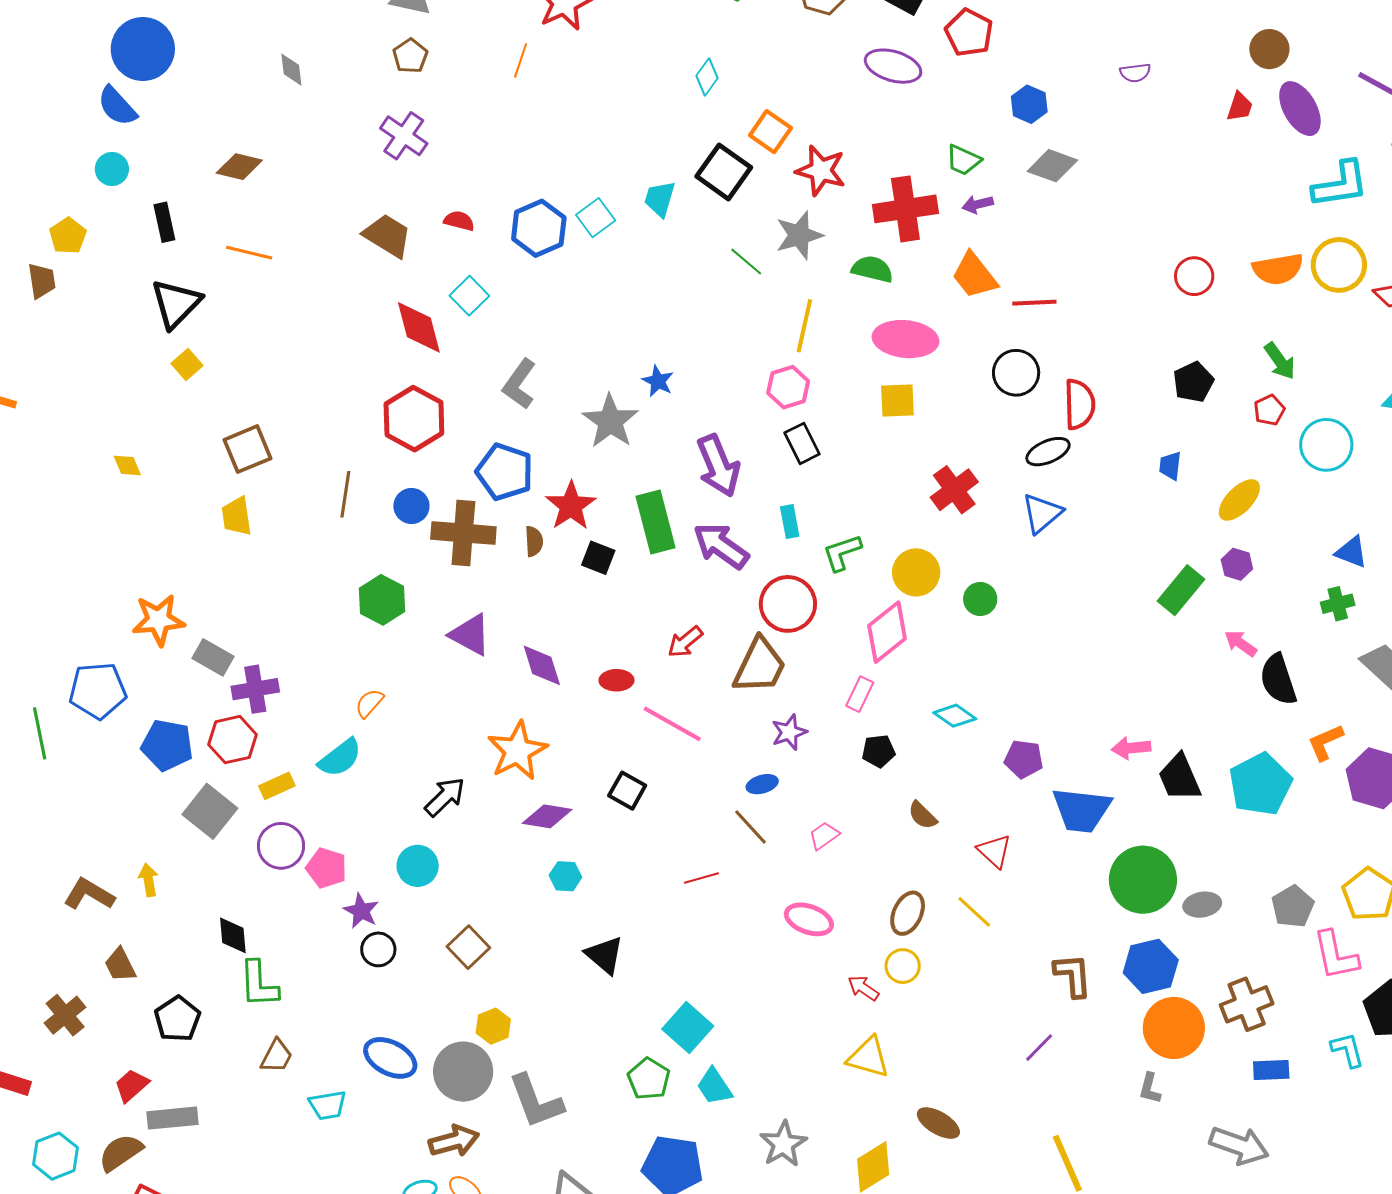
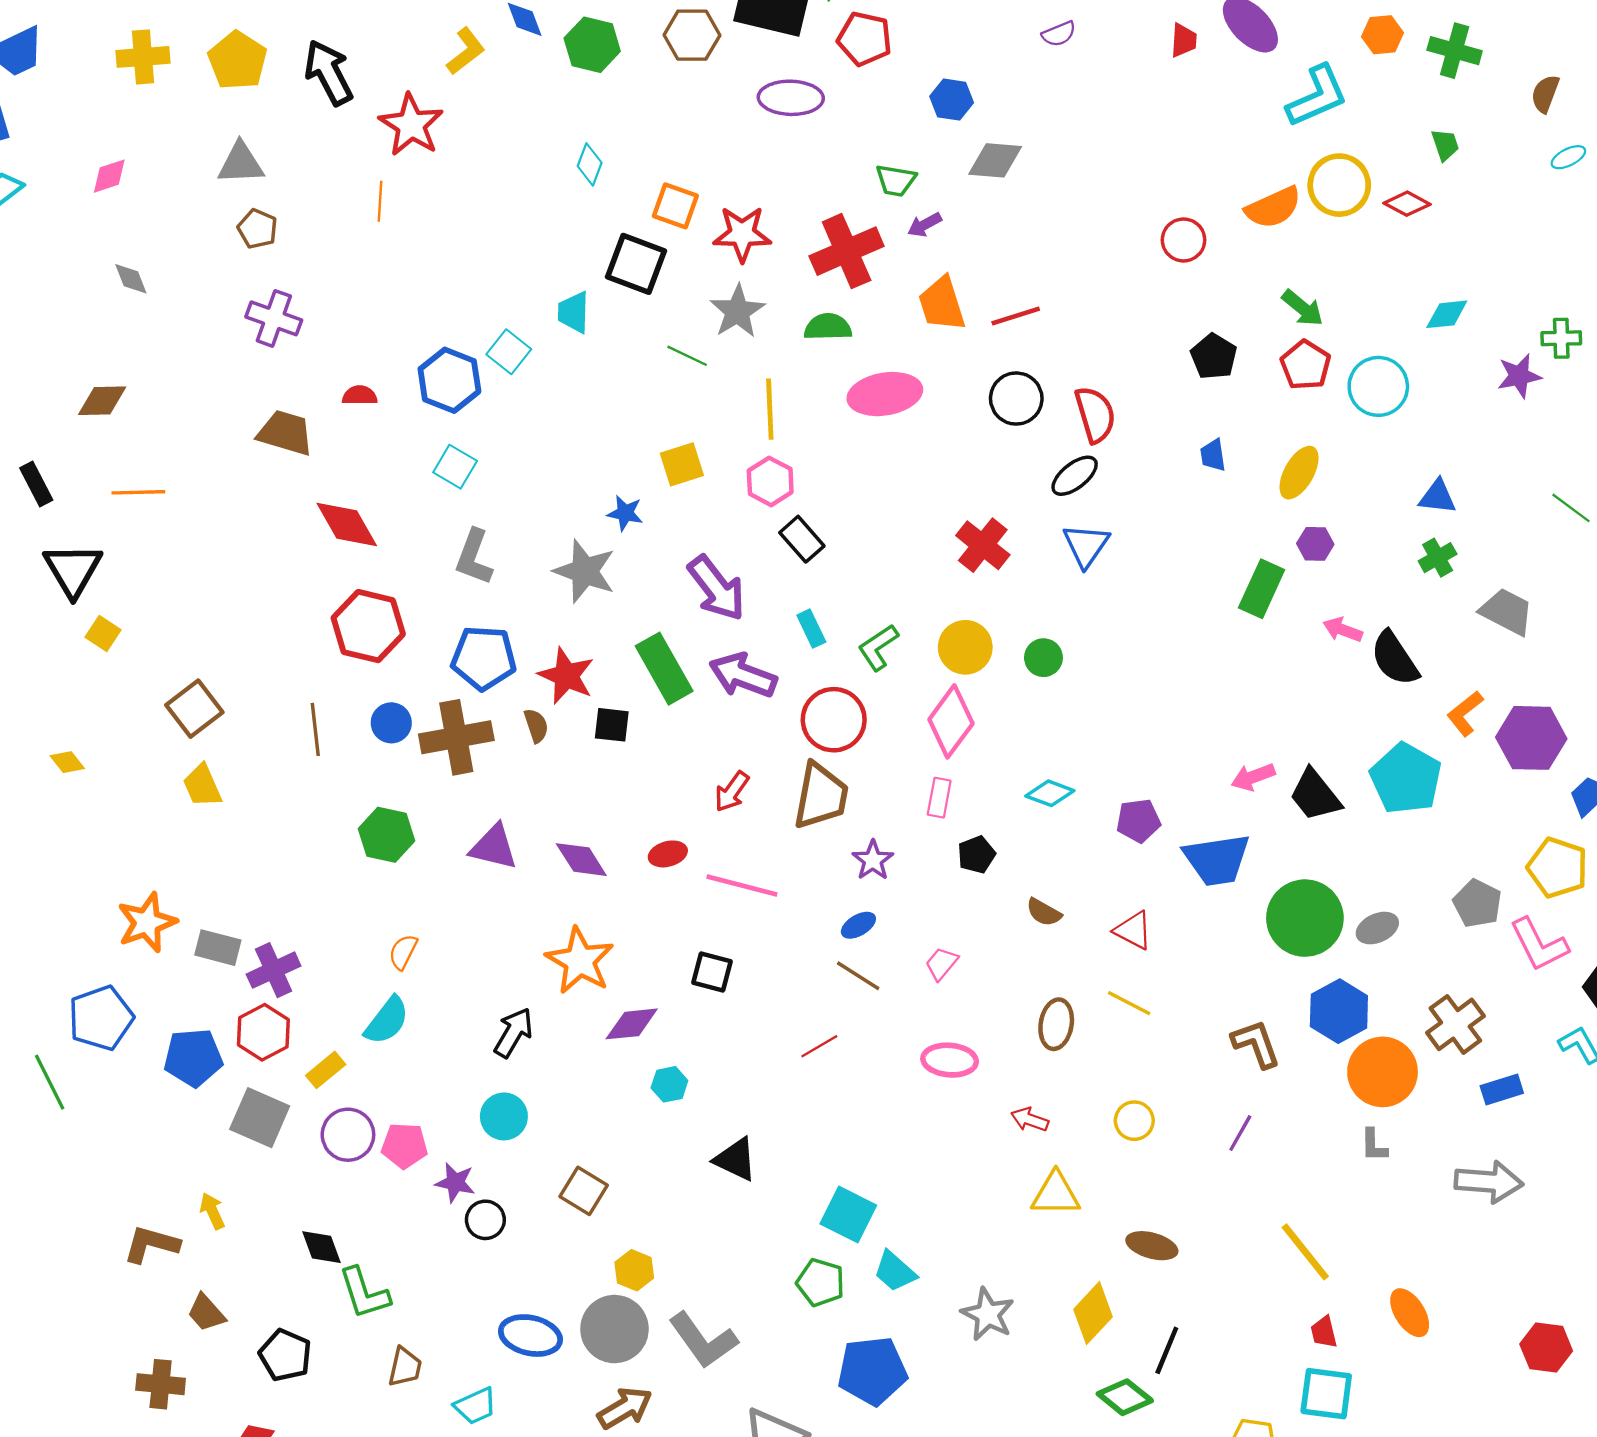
orange trapezoid: (974, 275) -> (942, 304), turned 36
cyan square: (469, 296) -> (455, 467), moved
yellow square: (897, 401) -> (682, 464), moved
red pentagon: (1269, 410) -> (1306, 365), size x1.4
yellow circle: (903, 966) -> (1134, 1121), moved
brown cross: (65, 1015) -> (161, 1384), turned -30

